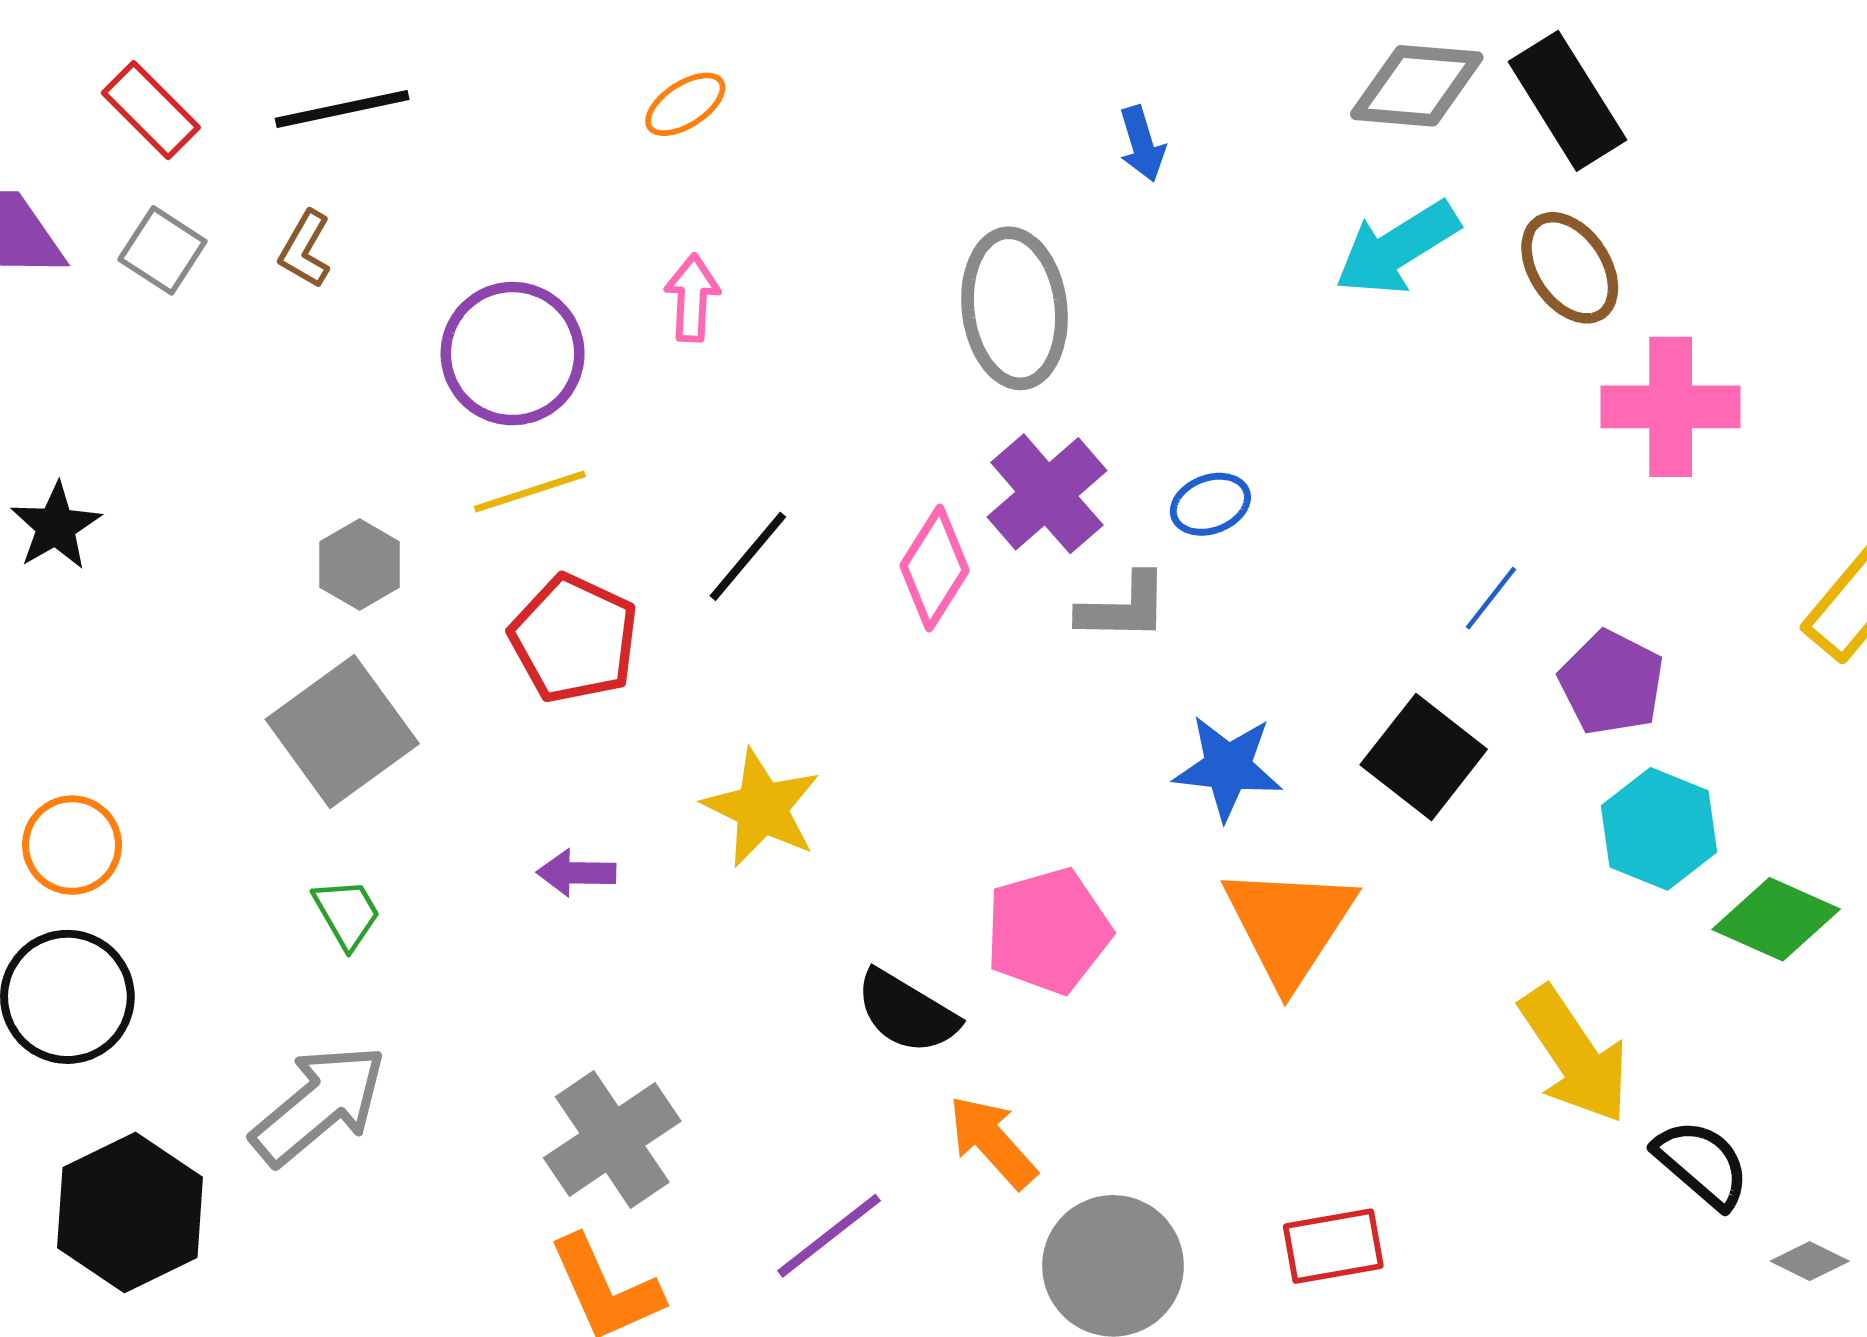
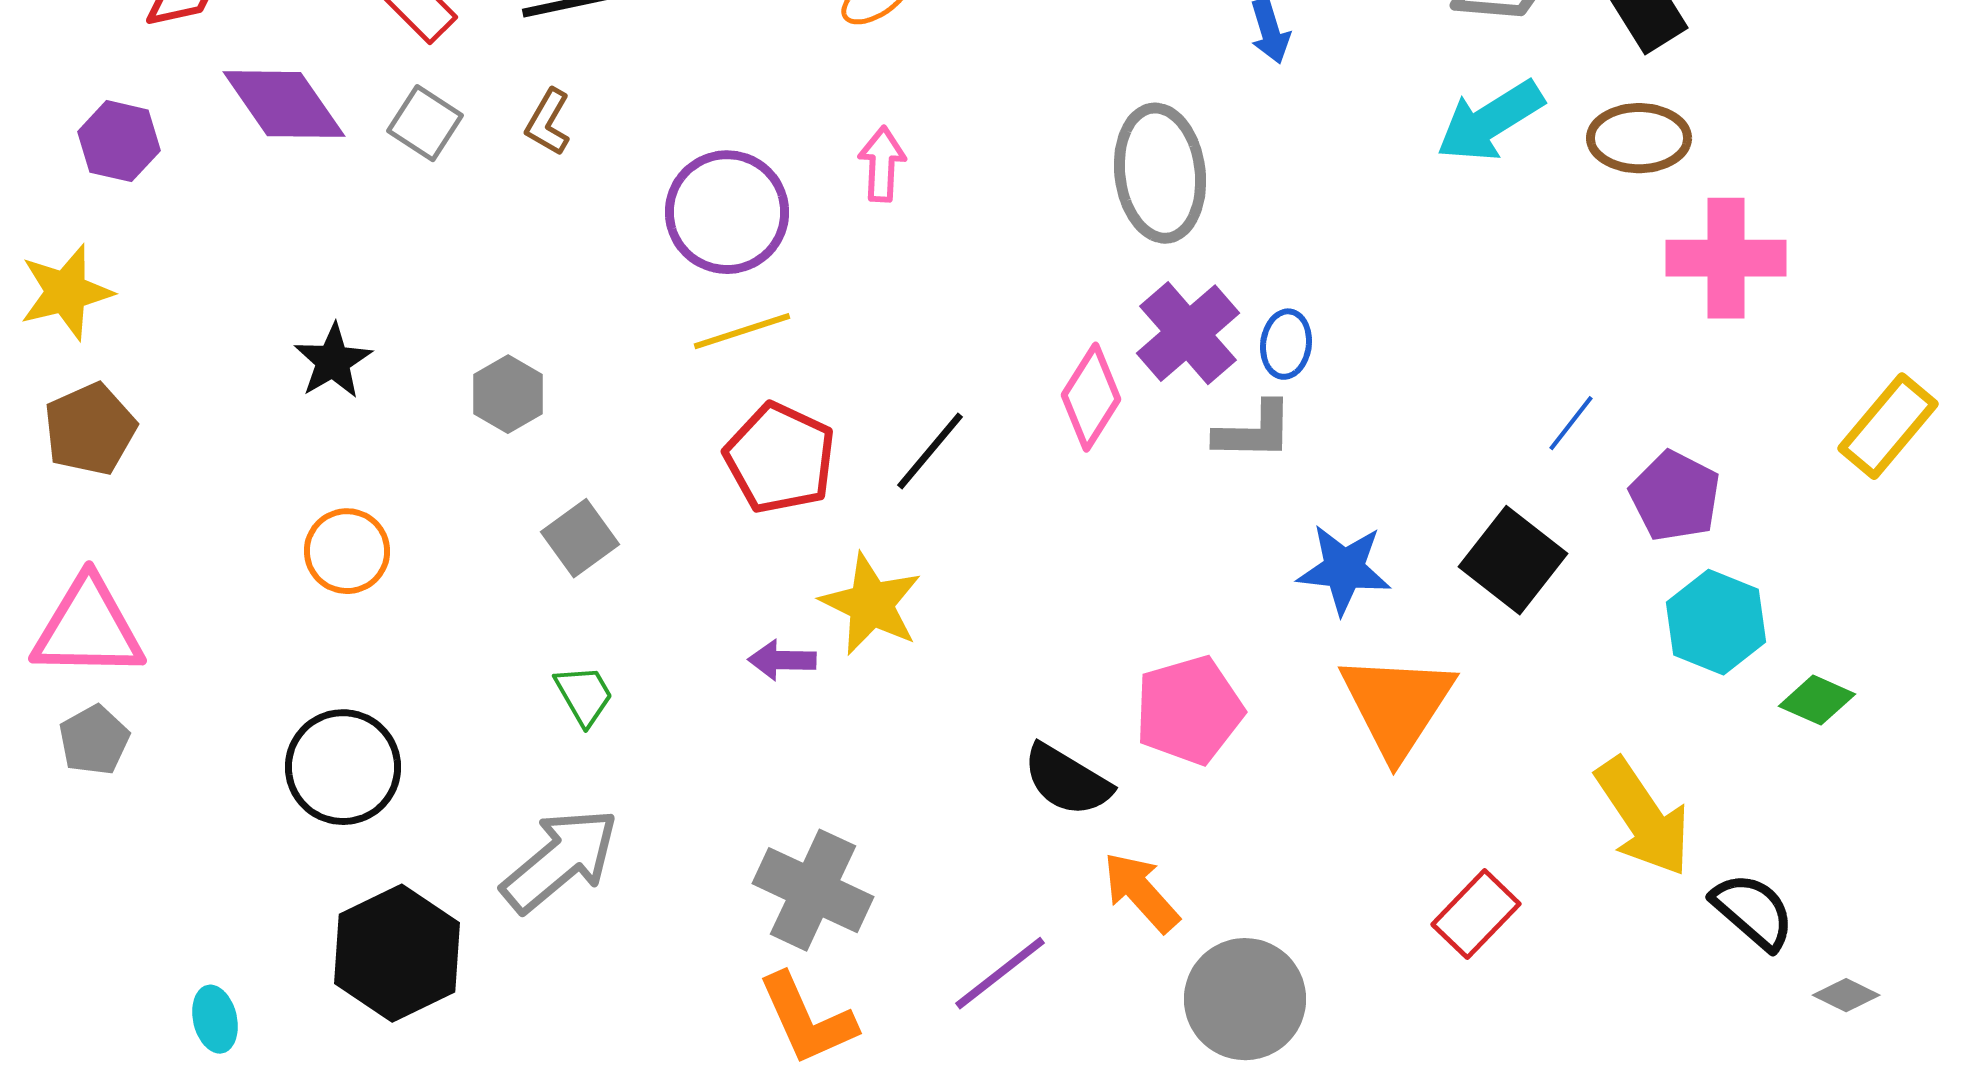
brown ellipse: (1570, 268) -> (1639, 138), turned -56
blue ellipse: (1210, 504) -> (1286, 344), moved, turned -62
black line: (748, 556) -> (930, 451), moved
gray hexagon: (360, 565) -> (508, 394), moved
gray square: (342, 731) -> (580, 538), size x0.6
yellow star: (762, 808) -> (871, 604), moved
orange circle: (72, 845) -> (347, 551), moved
green diamond: (1776, 919) -> (1817, 700), size x0.7
gray cross: (612, 1139) -> (813, 890), turned -31
red rectangle: (1333, 1246) -> (1476, 914), moved, turned -36

